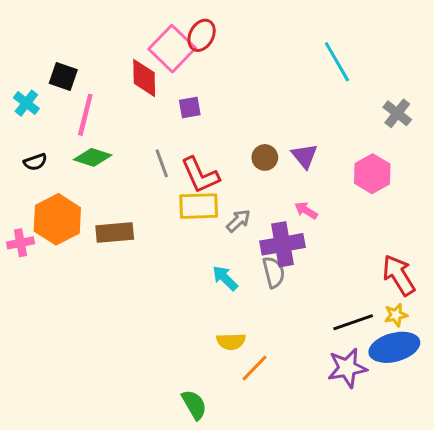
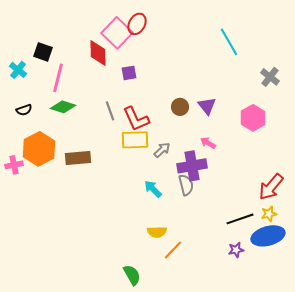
red arrow: (399, 275) -> (271, 187), turned -108
purple star: (347, 368) -> (236, 250), size x0.6

